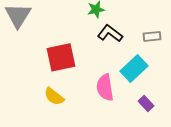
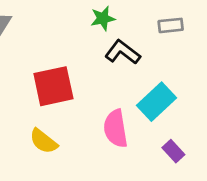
gray rectangle: (152, 36) -> (171, 25), moved

